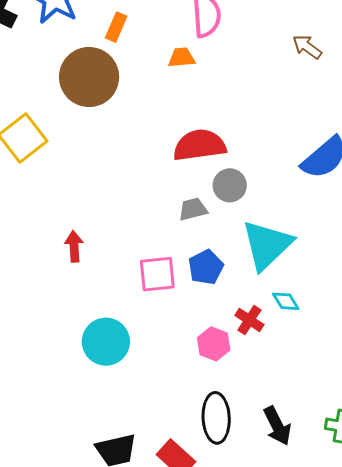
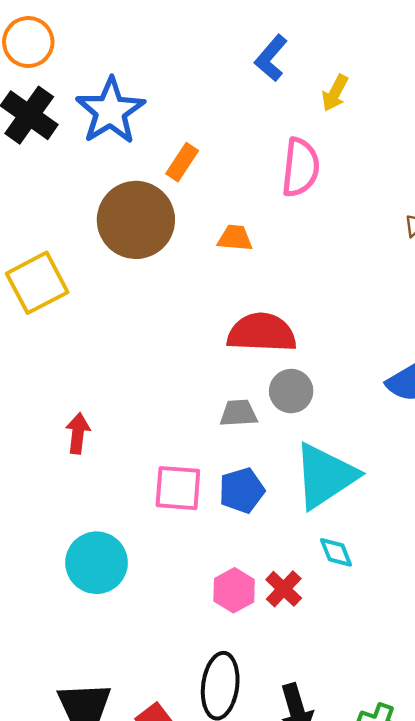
orange trapezoid: (182, 58) -> (235, 238), moved
red cross: (249, 320) -> (284, 589), moved

